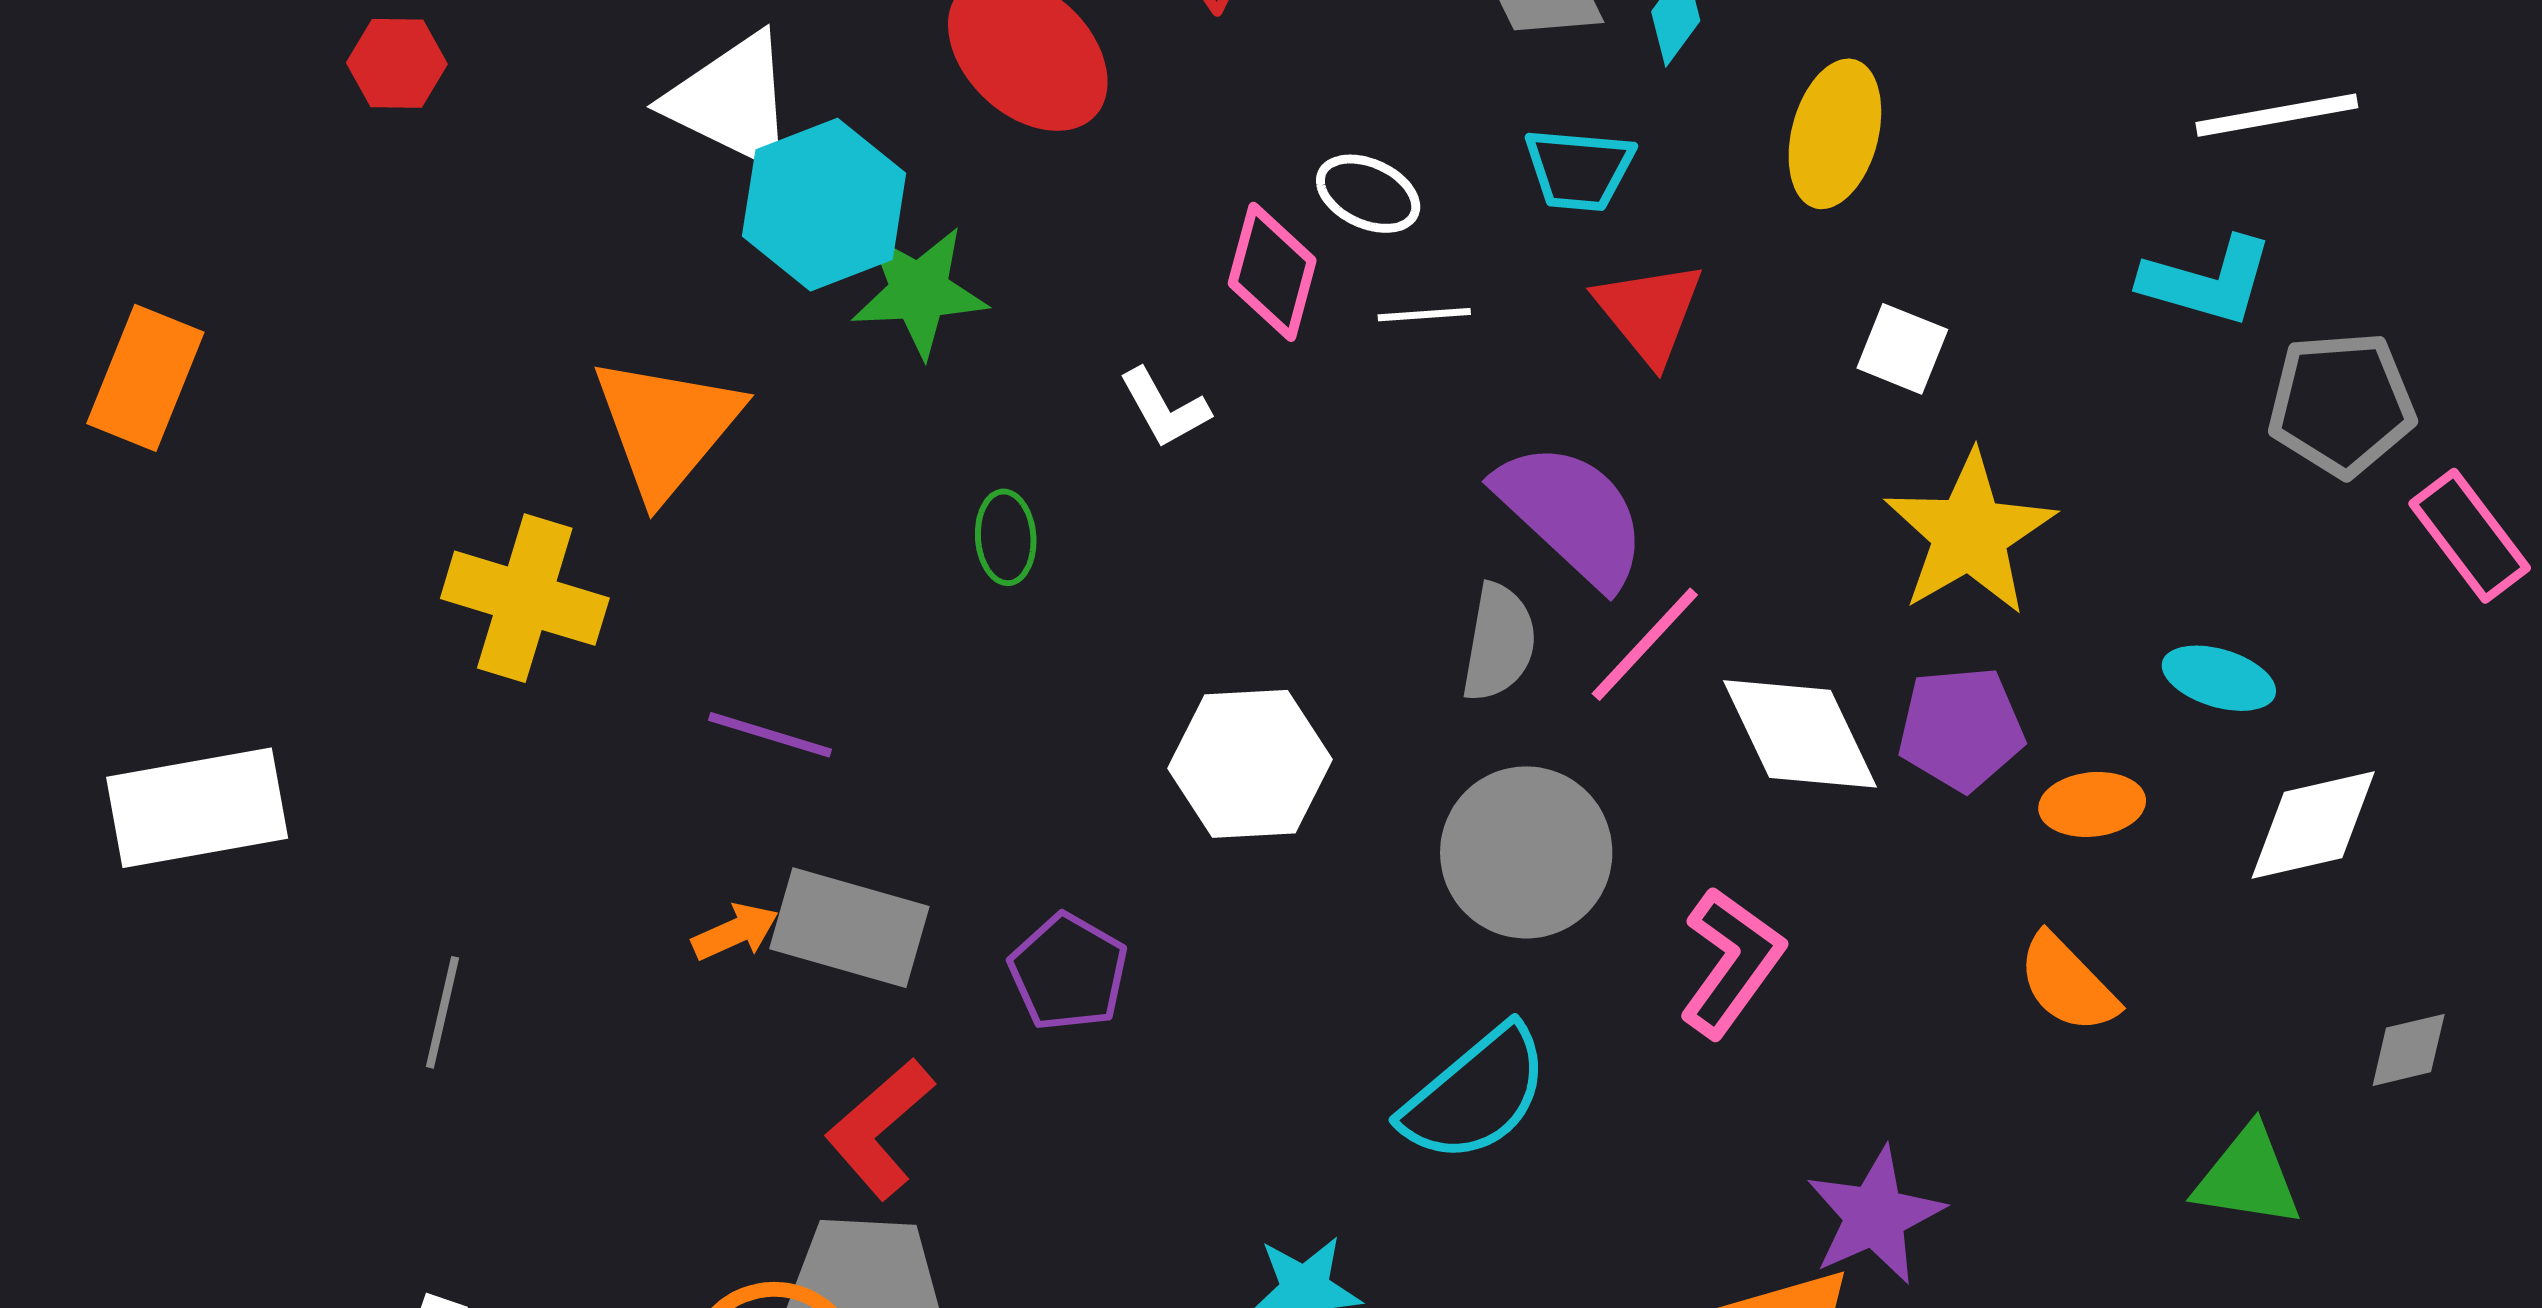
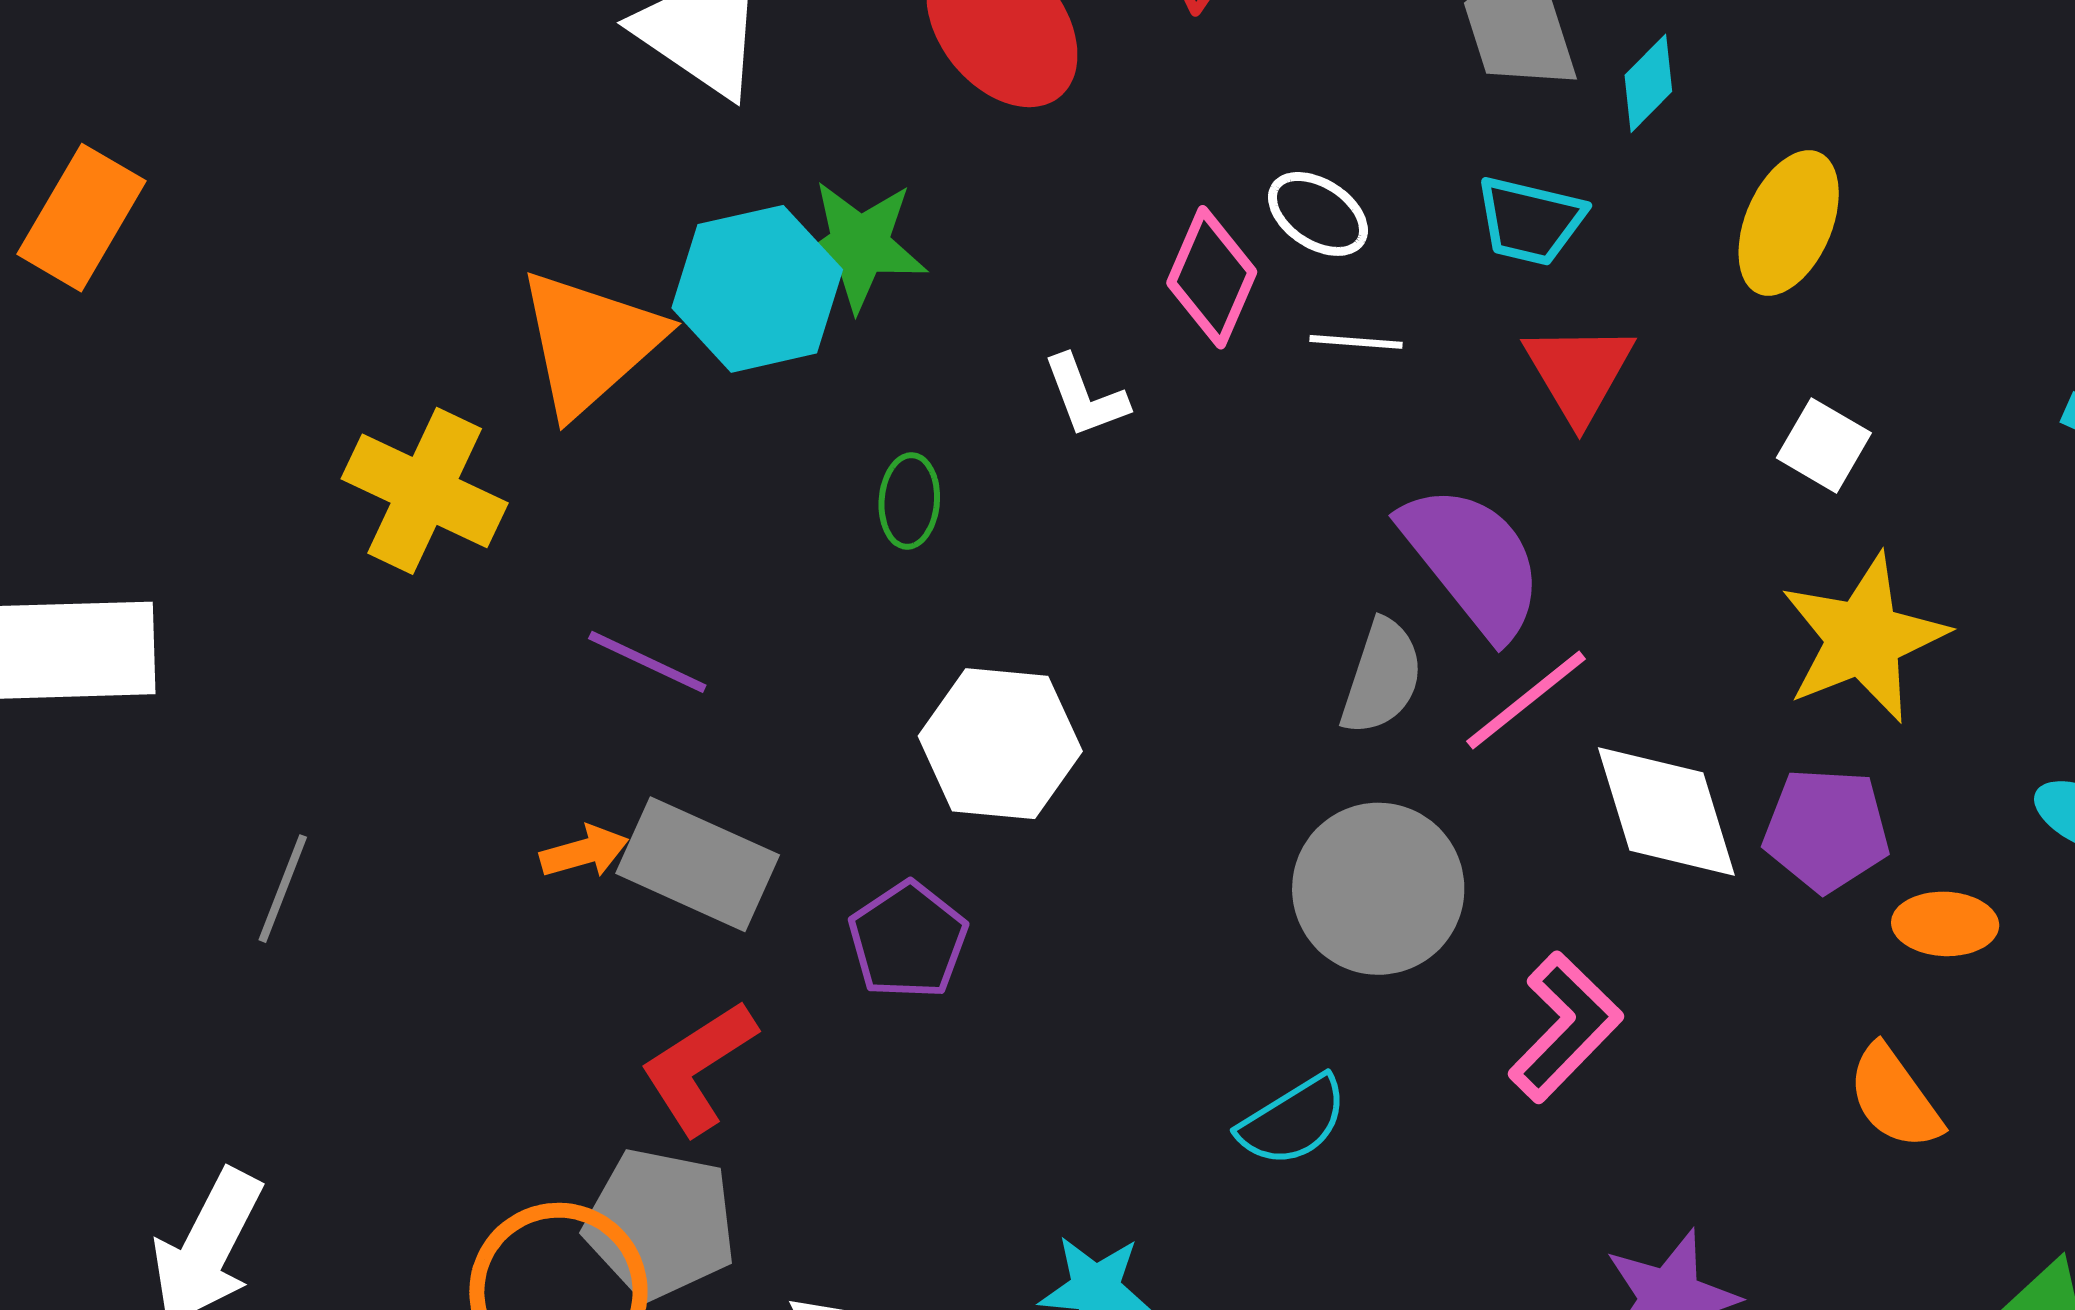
cyan hexagon: (824, 205) -> (757, 289), moved
white hexagon: (1250, 764) -> (1000, 744), moved
cyan semicircle: (1476, 1095) -> (1293, 1121), size x0.7

